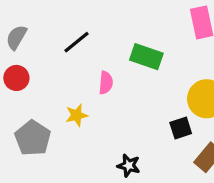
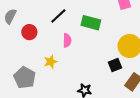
black line: (76, 42) -> (58, 16), moved
red circle: (16, 78) -> (29, 32), moved

